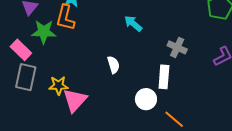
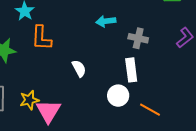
orange L-shape: (65, 18) -> (41, 38), moved
cyan arrow: (133, 24) -> (106, 21), moved, turned -36

